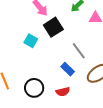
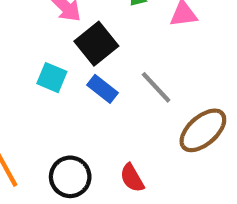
blue rectangle: (68, 69) -> (103, 89), moved
red semicircle: (63, 92) -> (132, 178), turned 80

